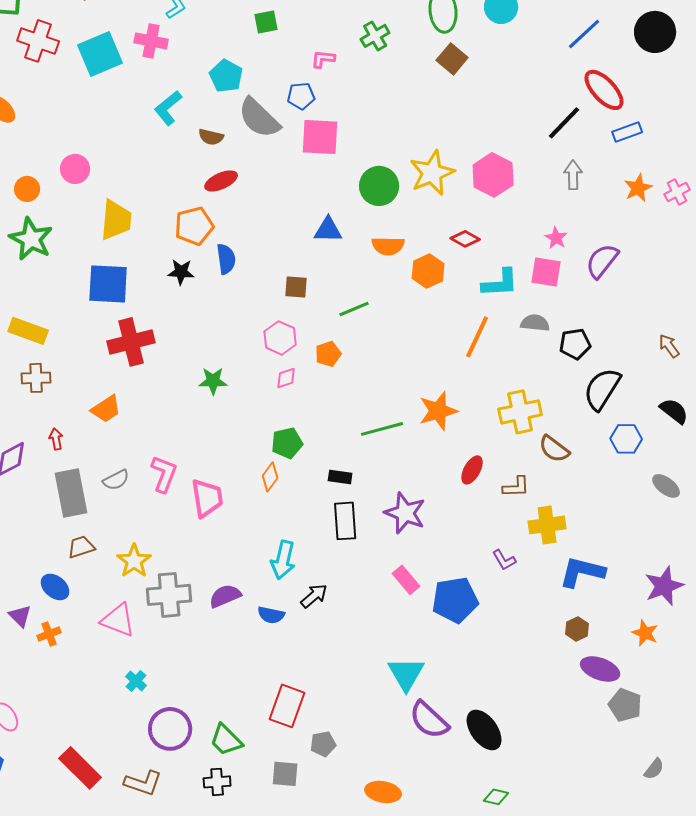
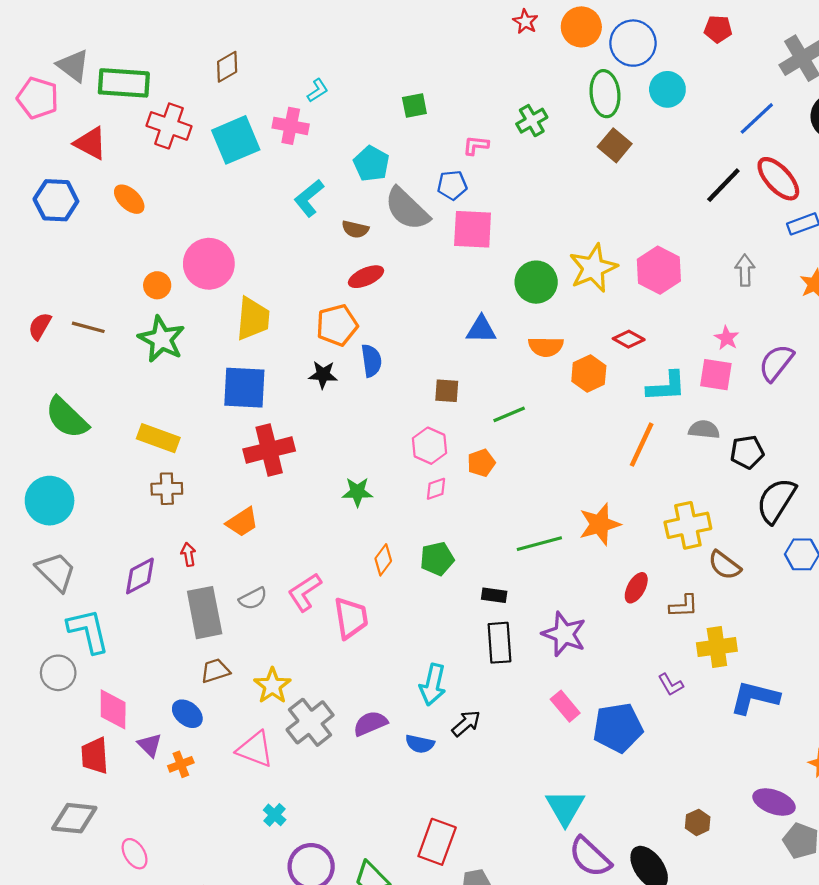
black line: (564, 123) -> (723, 185), moved
pink circle: (75, 169) -> (209, 264), size x1.6
pink L-shape: (164, 474) -> (305, 592), turned -144
orange diamond: (270, 477) -> (383, 560), moved
gray cross: (169, 595) -> (310, 722), turned -33
brown hexagon: (577, 629) -> (698, 822), moved

